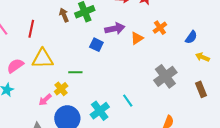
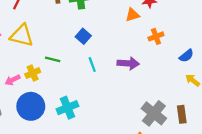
purple arrow: (115, 29) -> (128, 63), moved
orange triangle: (137, 38) -> (132, 15), moved
gray cross: (165, 76) -> (154, 113), moved, turned -30
cyan line: (128, 101) -> (92, 64), moved

